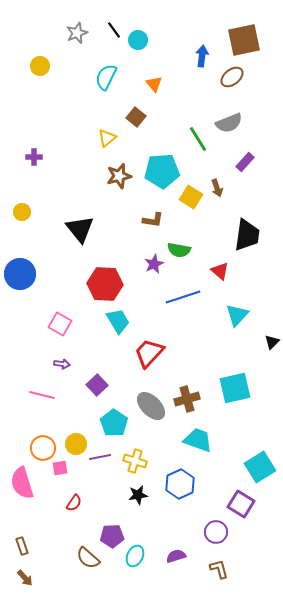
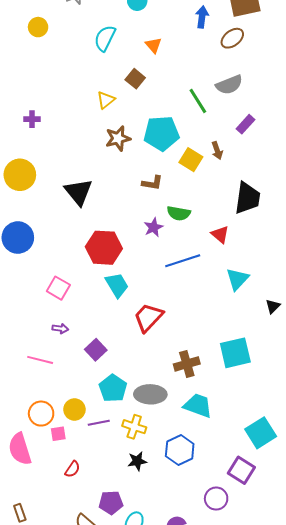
yellow circle: (22, 212) -> (20, 175), size x1.8
gray ellipse: (151, 406) -> (150, 394), moved, turned -44

